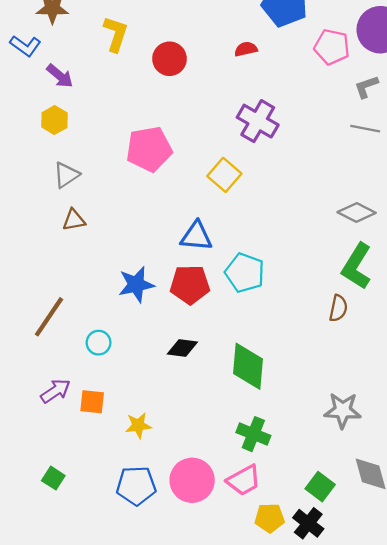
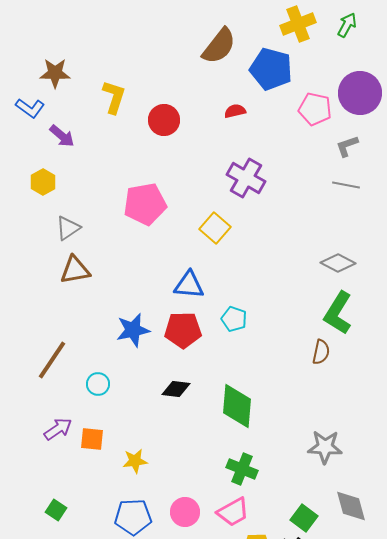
yellow hexagon: (54, 120) -> (43, 182), moved
brown triangle: (74, 220) -> (75, 270), size x1.4
cyan pentagon: (245, 273) -> (234, 319), size x0.7
pink circle: (192, 480) -> (185, 512), size x0.7

